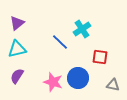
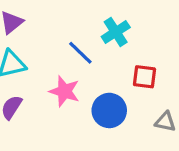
pink star: (53, 82) -> (64, 91), moved

